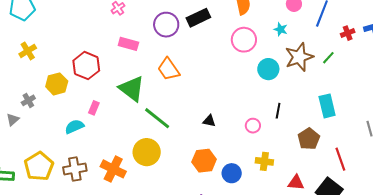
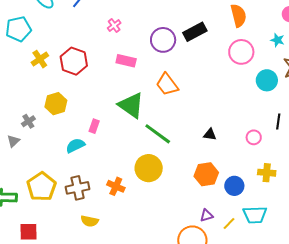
yellow cross: (28, 51) -> (40, 59), moved
red hexagon: (86, 66) -> (74, 61), moved
orange cross: (113, 169) -> (116, 186), size x0.7

